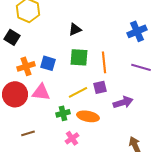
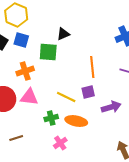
green square: (79, 57) -> (48, 52), moved
blue square: (48, 63) -> (21, 40), moved
orange cross: (26, 66) -> (25, 71), moved
yellow line: (78, 92) -> (66, 97), turned 54

